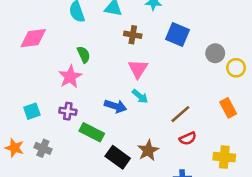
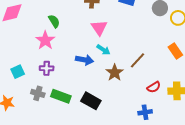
green rectangle: (92, 132) -> (61, 96), moved
red semicircle: (188, 138) -> (154, 87), moved
gray cross: (43, 148) -> (38, 93), moved
brown star: (148, 150) -> (115, 73), moved

